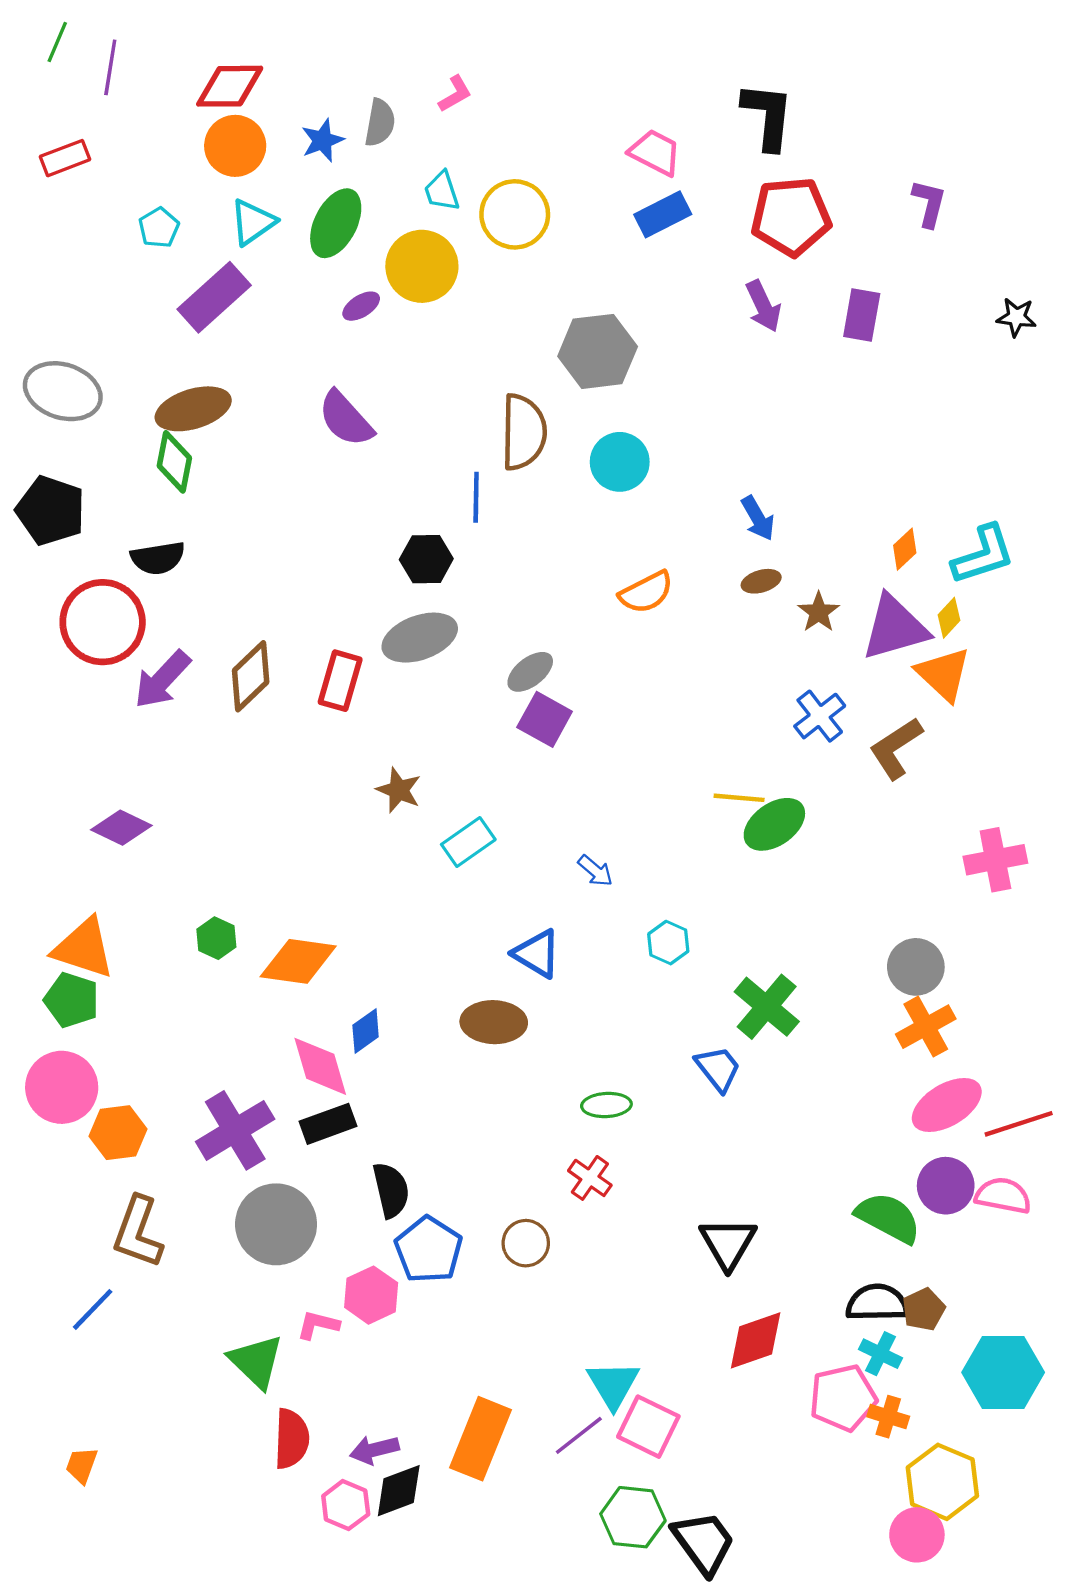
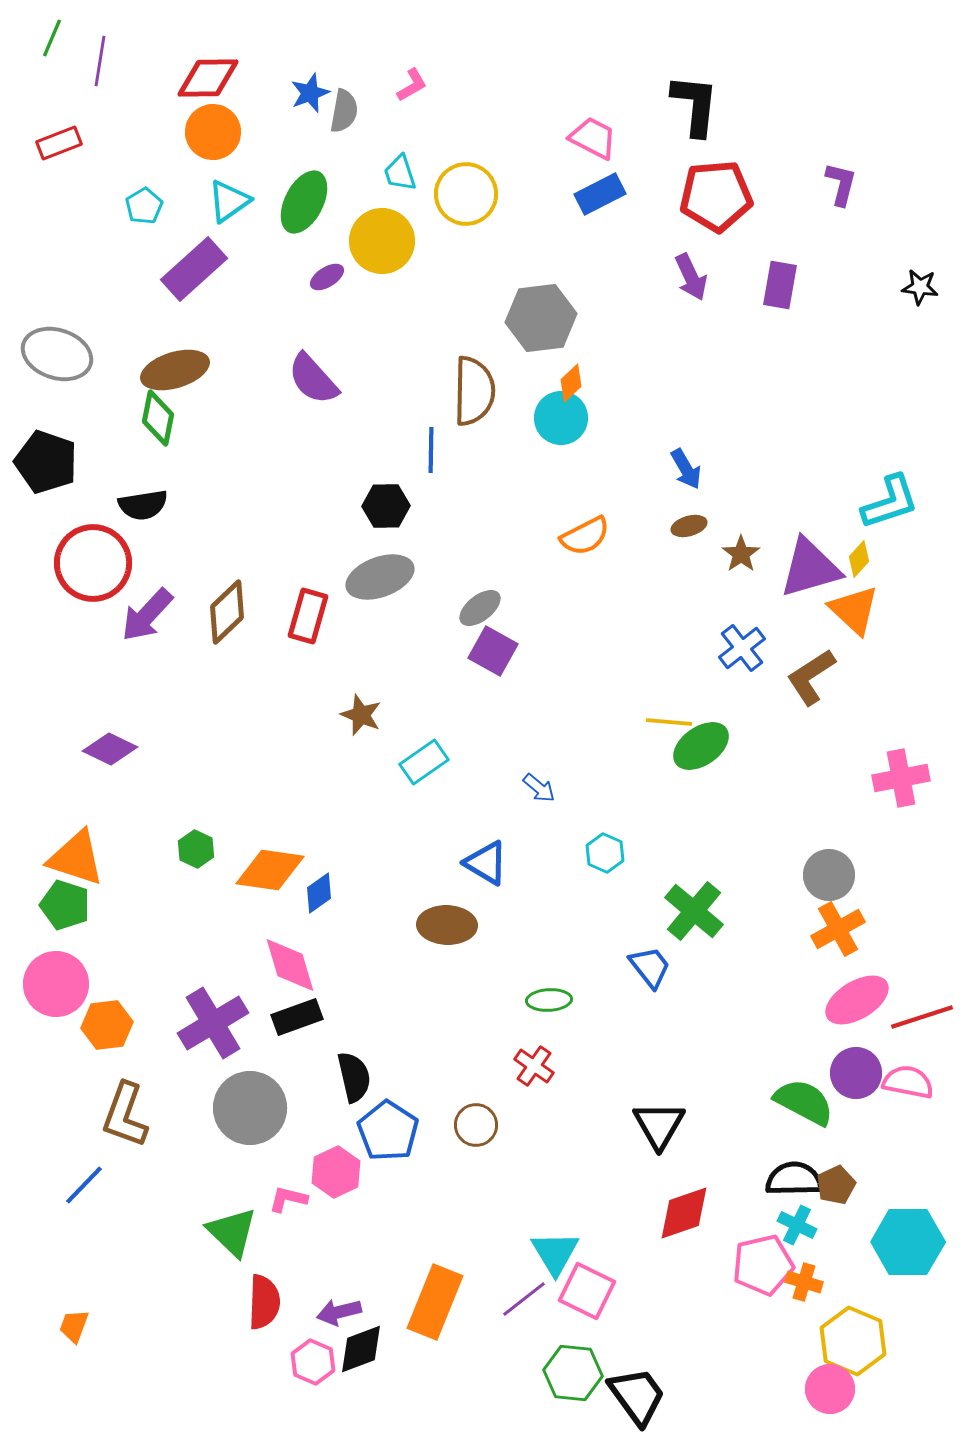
blue star: (322, 140) -> (310, 93), moved
orange diamond: (905, 549) -> (571, 383), moved
blue diamond: (366, 1031) -> (319, 893), moved

